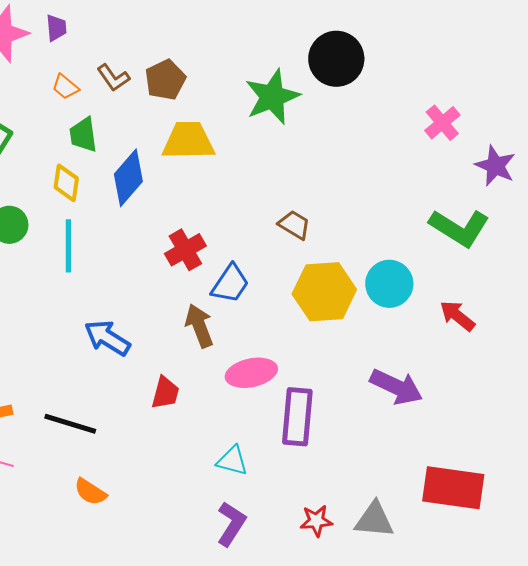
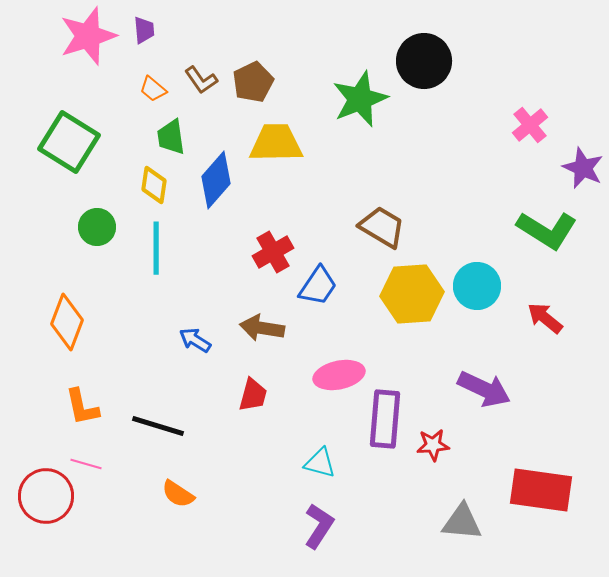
brown trapezoid: (294, 225) -> (382, 227), size x1.4
brown arrow: (199, 326) -> (262, 328), moved, turned -60
blue arrow: (107, 338) -> (195, 340), size x0.7
red star: (316, 521) -> (433, 445), moved

